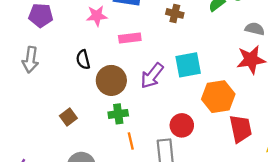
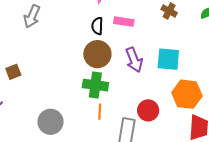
black semicircle: (83, 60) -> (97, 26), moved
purple arrow: (152, 76) -> (134, 60), turned -75
green cross: (118, 114) -> (95, 85), size x1.4
brown square: (68, 117) -> (13, 72), moved

